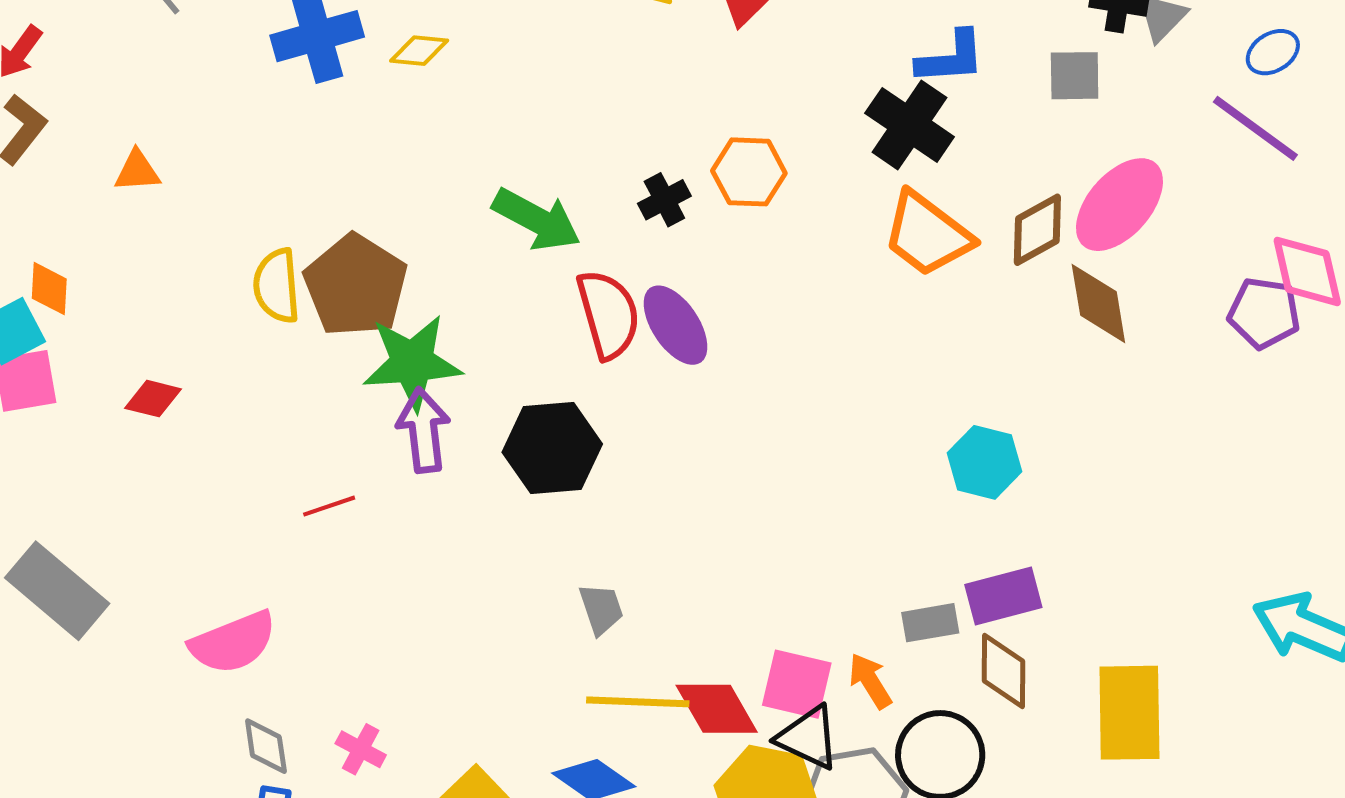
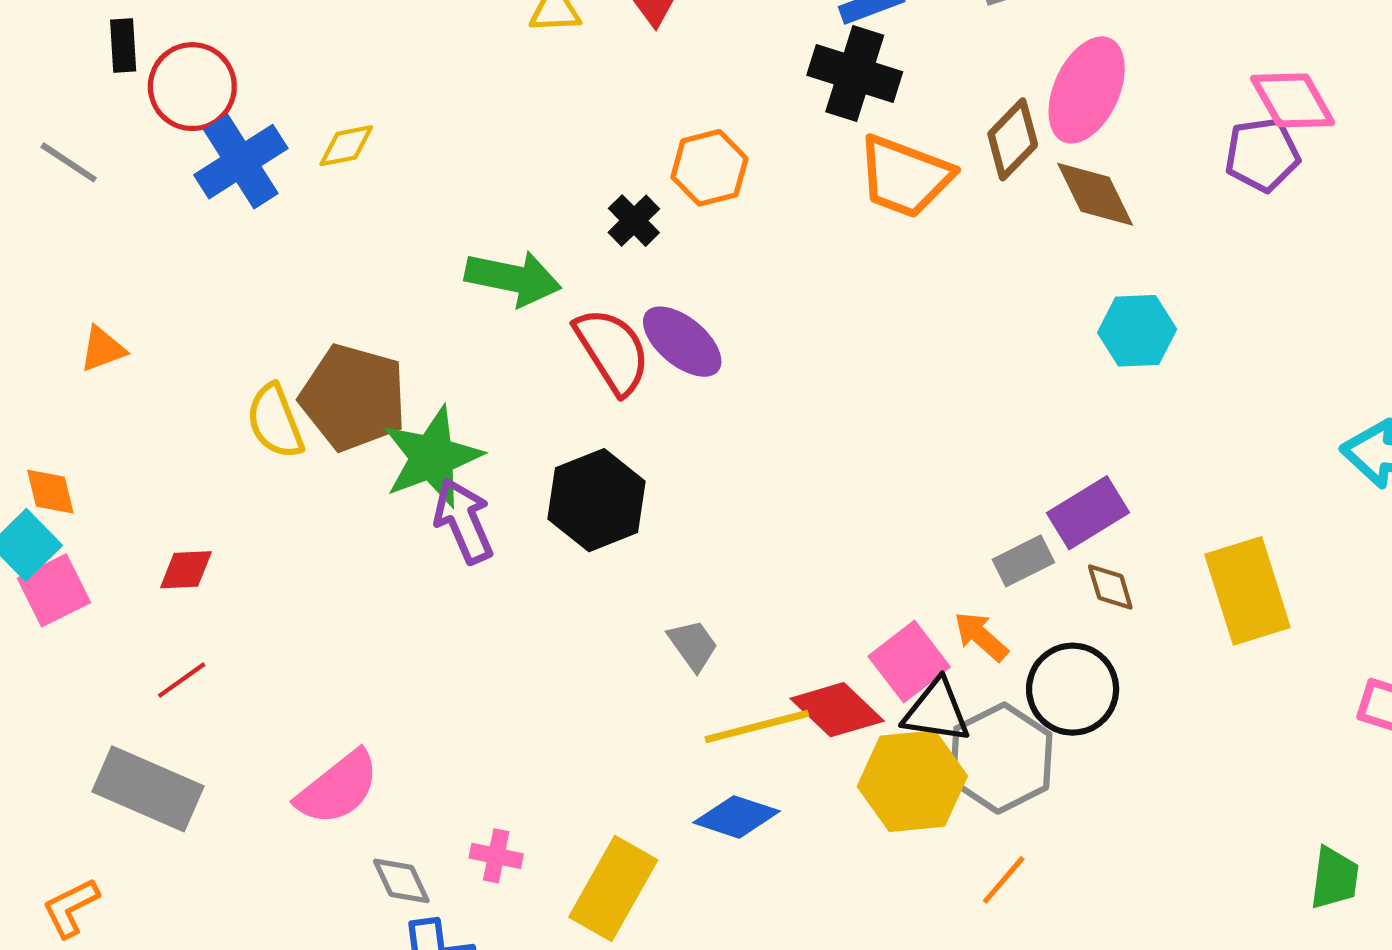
cyan hexagon: (985, 462) -> (1137, 331), moved
red line: (329, 506) -> (182, 680), moved
brown diamond: (1003, 671) -> (1110, 587), size x0.7
pink square: (797, 684) -> (909, 662), turned -34

